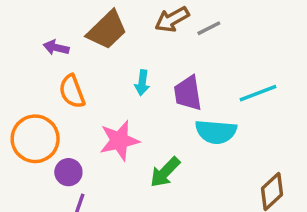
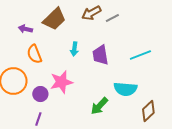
cyan semicircle: (216, 132) -> (125, 89), moved
purple circle: (68, 172) -> (40, 94), moved
green arrow: (165, 172) -> (99, 106), moved

